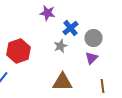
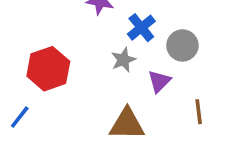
purple triangle: (91, 58) -> (159, 81), moved
brown line: (102, 86) -> (199, 112), moved

